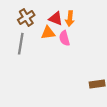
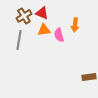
red triangle: (56, 19) -> (42, 13), moved
orange arrow: (70, 19) -> (75, 25), moved

